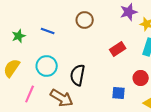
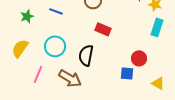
red rectangle: (118, 49) -> (103, 29), moved, turned 56
red circle: (141, 78) -> (139, 58), moved

